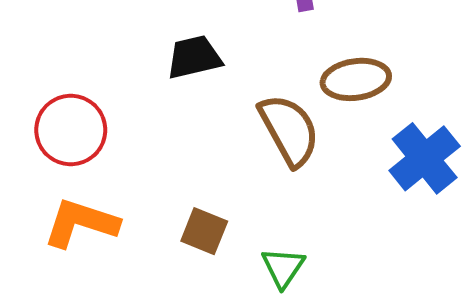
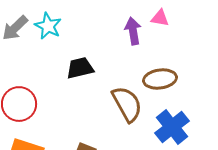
blue cross: (425, 158) -> (172, 127), moved

